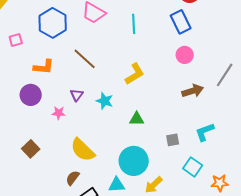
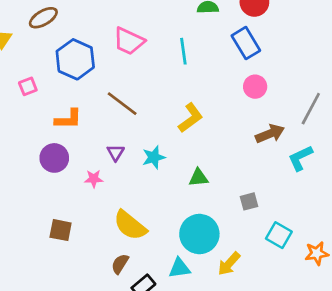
cyan star: (105, 101) -> (154, 157), turned -30
cyan L-shape: (205, 132) -> (300, 158), moved
brown square: (31, 149) -> (61, 230), turned -30

